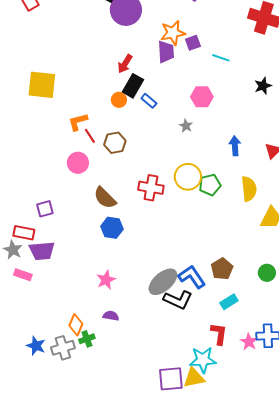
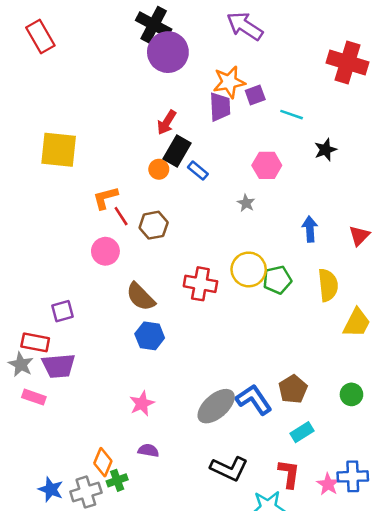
black star: (263, 86) -> (325, 150), moved
black L-shape: (178, 300) -> (229, 469), moved

